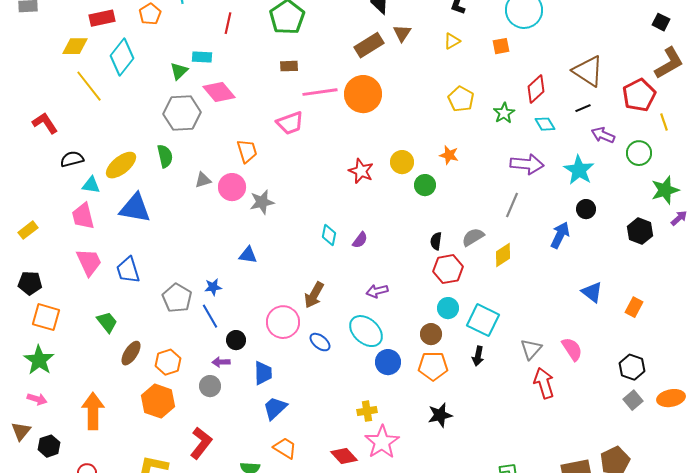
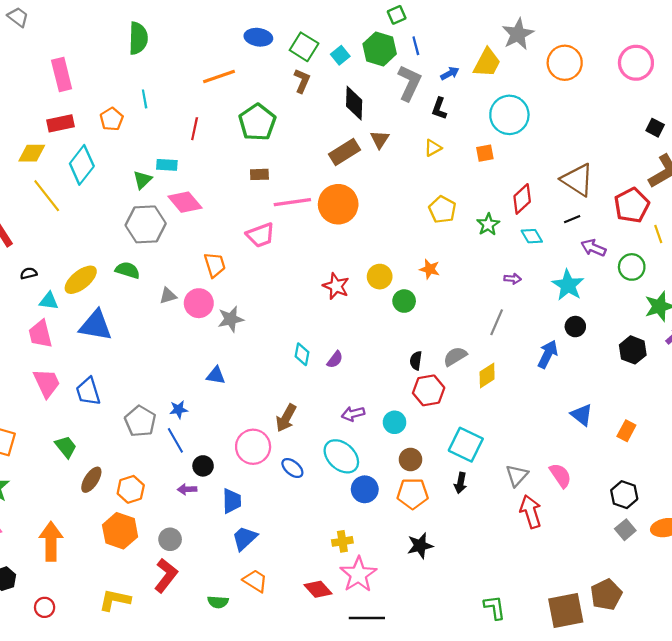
green semicircle: (165, 156) -> (128, 270), turned -60
black semicircle: (72, 159) -> (29, 273), size x0.7
purple arrow: (527, 164) -> (513, 279), size x0.5
cyan circle: (448, 308) -> (395, 422), moved
gray circle: (210, 386) -> (170, 539), moved

